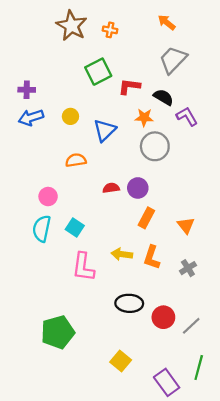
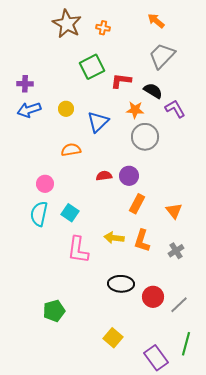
green pentagon: (58, 332) -> (54, 311), size x0.7

